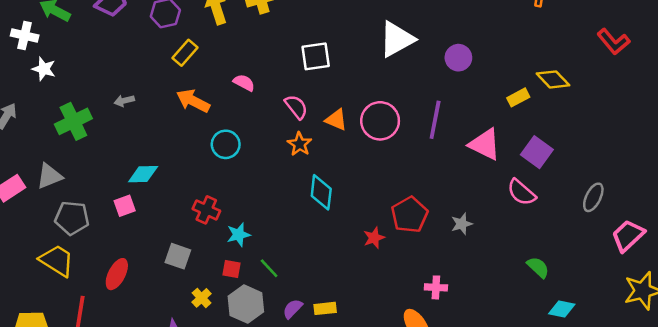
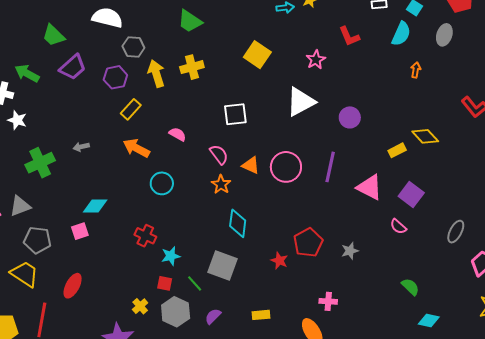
pink semicircle: (522, 192) -> (398, 226), size x0.7
red star: (374, 238) -> (279, 261), turned -30
gray square: (178, 256) -> (223, 265), moved, size x1.4
yellow rectangle: (325, 308) -> (261, 315), moved

